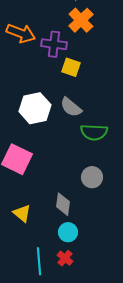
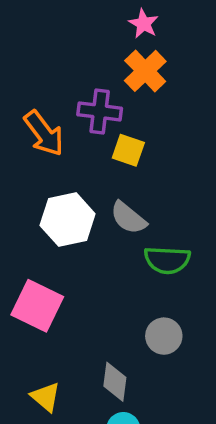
orange arrow: (21, 33) -> (44, 133), moved, turned 32

